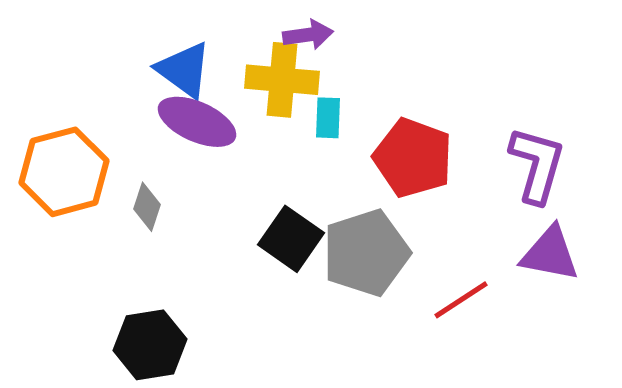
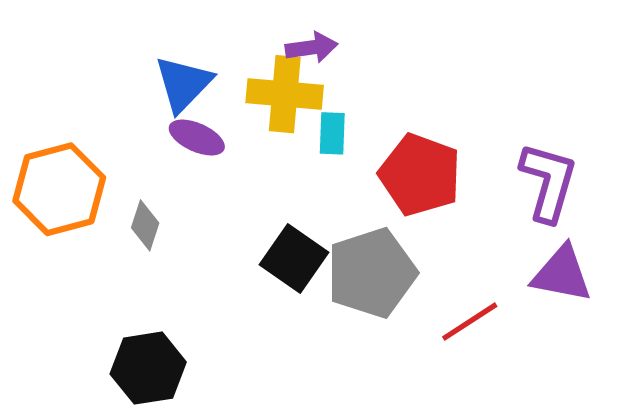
blue triangle: (184, 70) -> (183, 84), turned 38
purple ellipse: (197, 122) -> (197, 138), size x0.7

